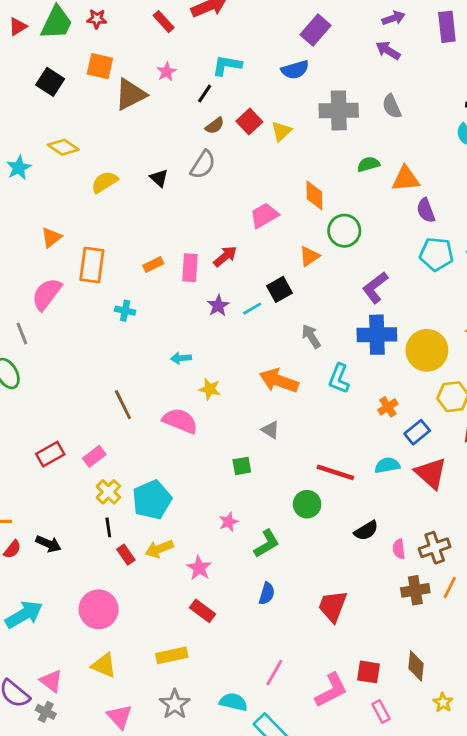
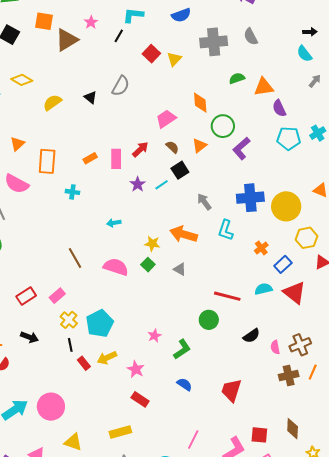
brown semicircle: (215, 126) -> (172, 147), moved, turned -96
purple L-shape: (375, 287) -> (241, 148), moved
pink semicircle: (47, 294) -> (17, 184), turned -95
yellow star: (210, 389) -> (152, 244), moved
green square: (242, 466) -> (148, 265), moved, turned -32
black arrow: (48, 544) -> (29, 337), moved
blue semicircle: (267, 594) -> (184, 384), turned -70
pink circle: (99, 609) -> (51, 407), moved

